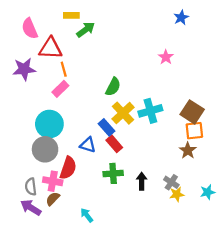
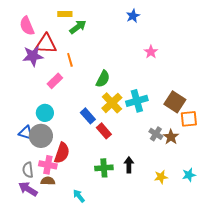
blue star: (181, 18) -> (133, 16), moved
purple star: (24, 69) -> (33, 56), moved
orange line: (64, 69) -> (70, 60), moved
cyan circle: (49, 124) -> (45, 113), size x0.7
blue rectangle: (106, 127) -> (88, 116), moved
orange square: (194, 131) -> (189, 119), moved
blue triangle: (88, 145) -> (26, 133), moved
green cross: (113, 173) -> (104, 168), moved
gray cross: (171, 182) -> (156, 134), moved
brown semicircle: (53, 199) -> (48, 181), turned 48

